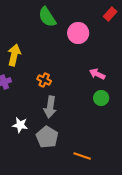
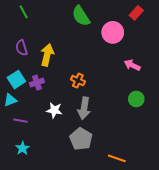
red rectangle: (110, 14) -> (136, 13), moved
pink arrow: (97, 74) -> (132, 65), moved
white star: (20, 125) -> (54, 110), moved

